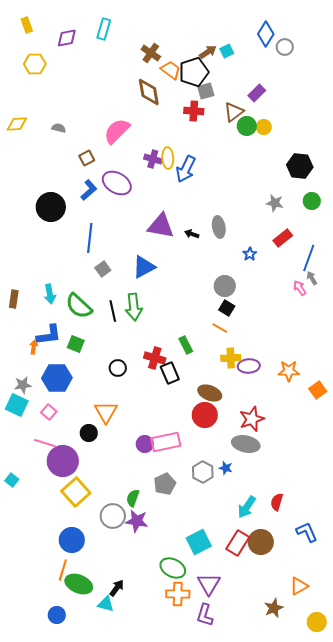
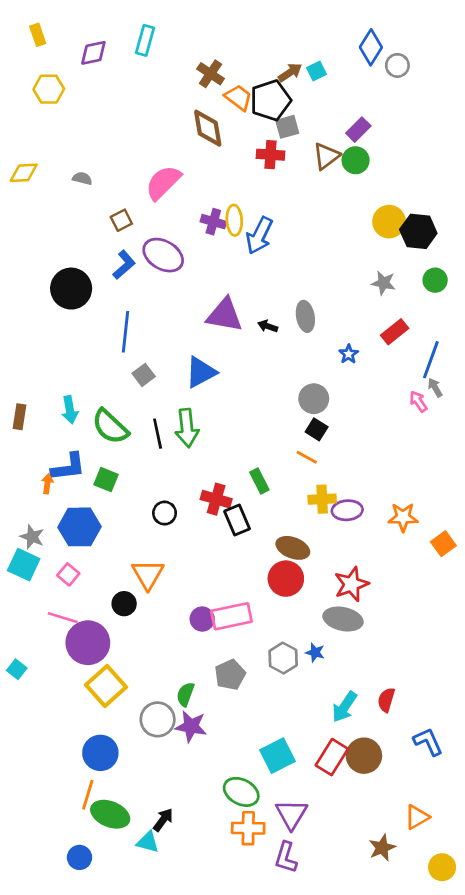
green circle: (247, 126) -> (356, 160), moved
yellow circle: (264, 127) -> (389, 222), moved, size x1.5
gray star: (23, 385) -> (32, 537), turned 30

